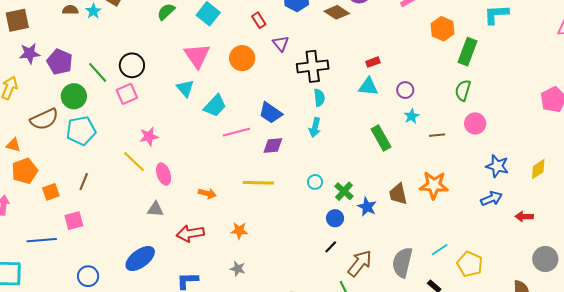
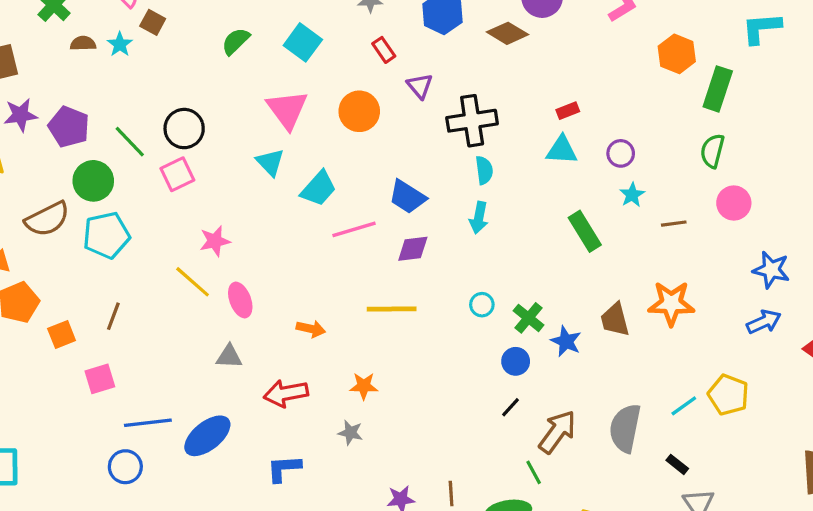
blue line: (42, 240) -> (148, 423), moved
yellow pentagon: (470, 264) -> (728, 395), moved
gray star: (238, 269) -> (350, 433), moved

